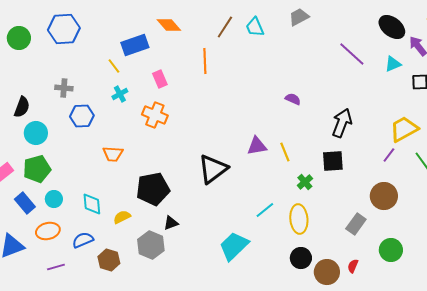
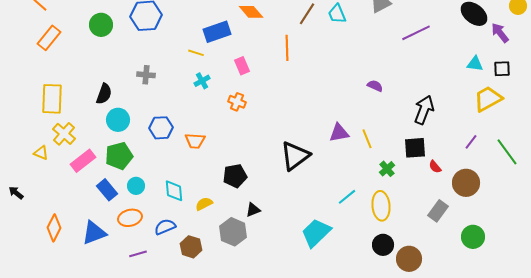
purple line: (352, 54) -> (416, 33), moved, turned -68
cyan triangle: (393, 64) -> (475, 64), moved, turned 30
yellow line: (114, 66) -> (196, 53), turned -35
orange cross: (155, 115) -> (237, 102), size x0.7
blue hexagon: (82, 116) -> (161, 128), moved
yellow trapezoid: (404, 129) -> (488, 99), moved
black pentagon: (153, 189) -> (235, 176), size x0.7
red semicircle: (353, 266) -> (435, 167), moved, turned -64

